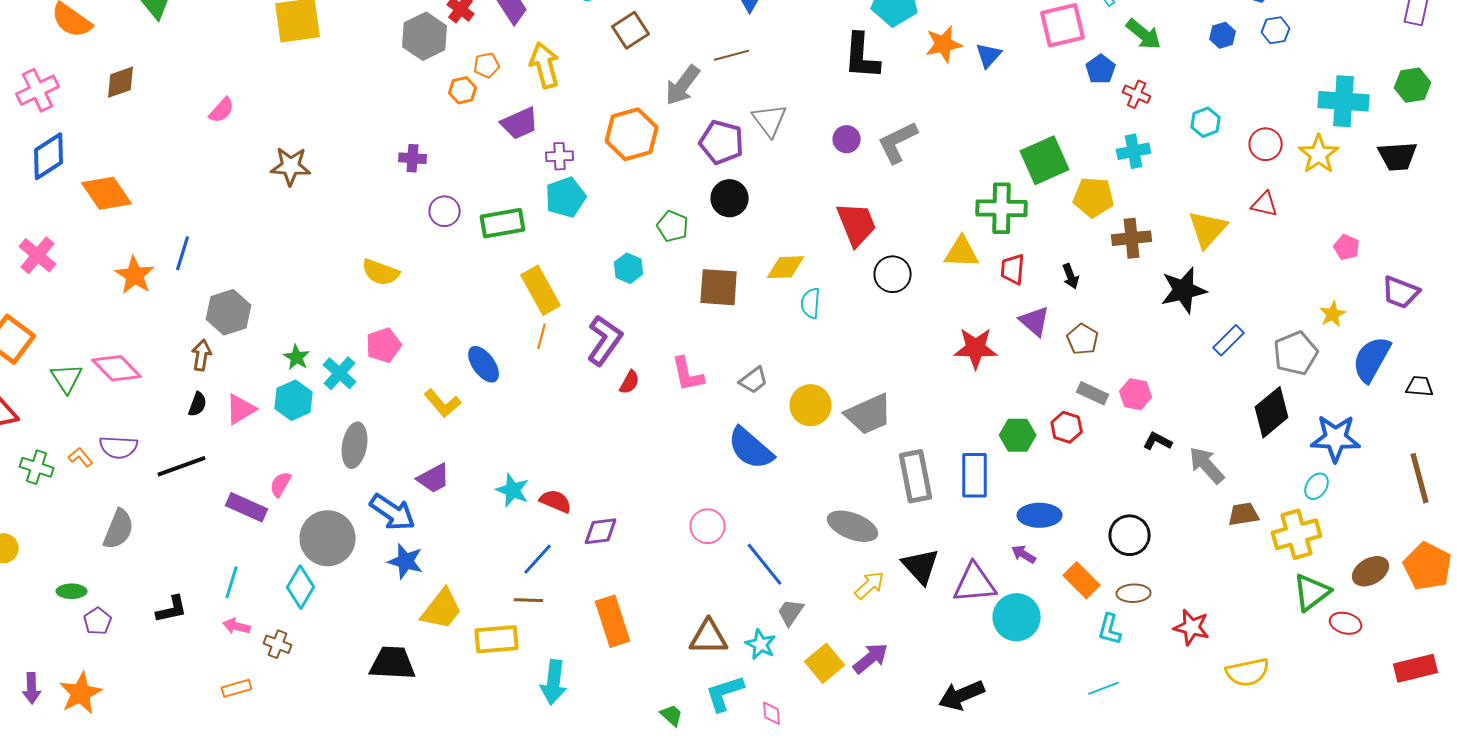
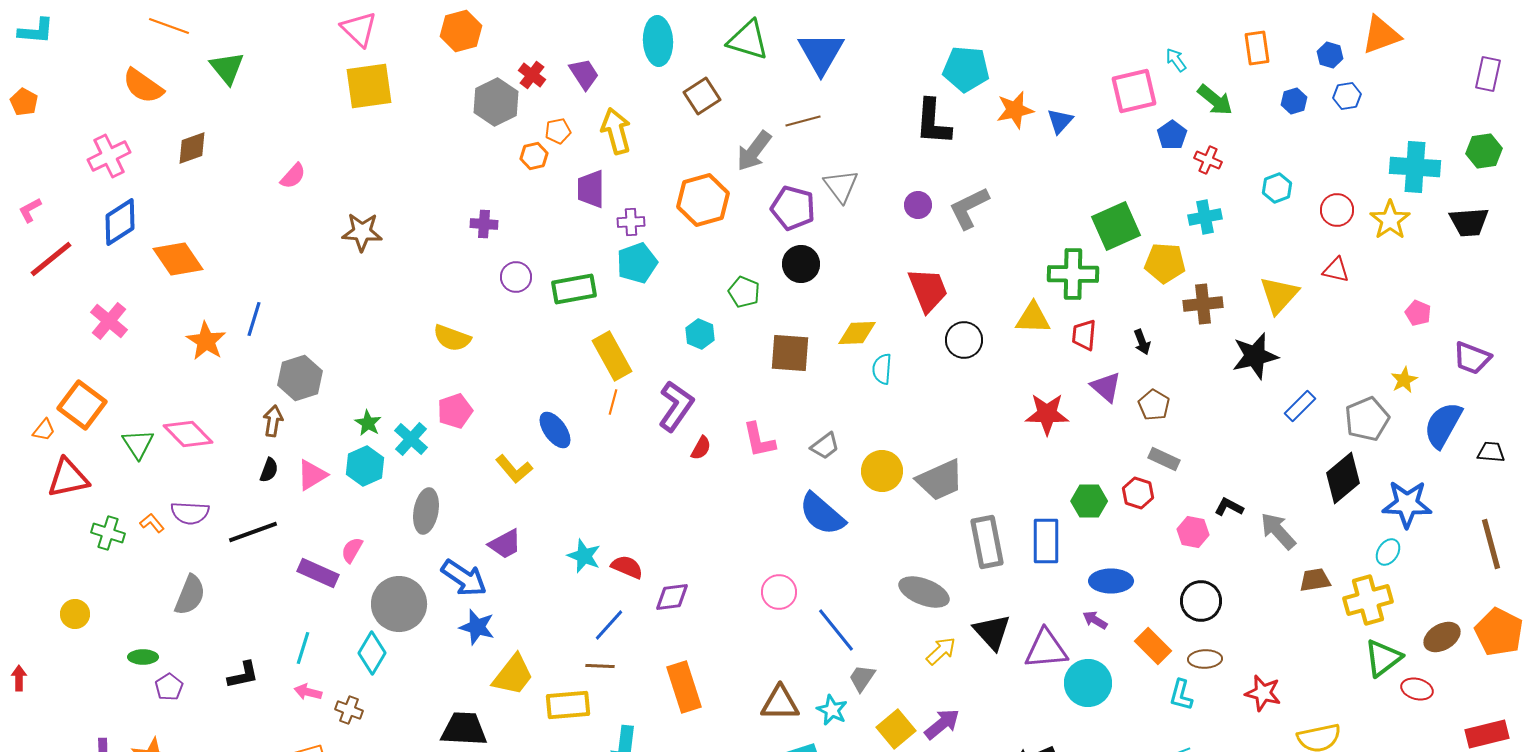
purple trapezoid: (520, 123) -> (591, 189), turned 114
pink hexagon: (1136, 394) -> (1193, 532), moved

